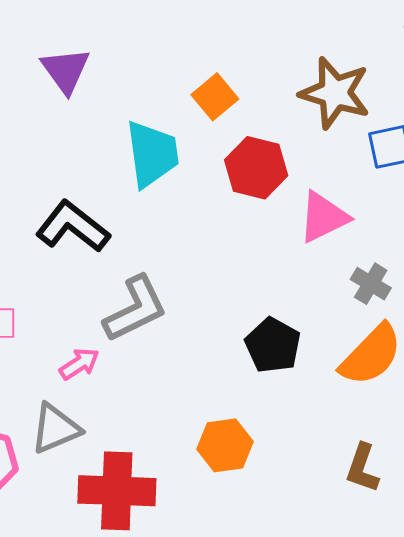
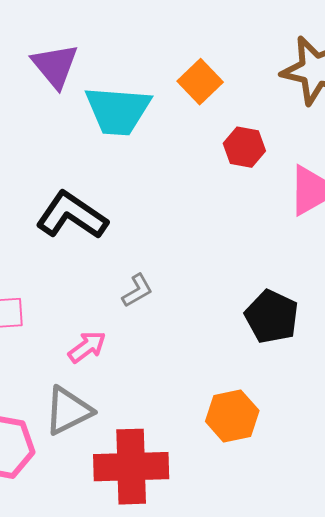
cyan trapezoid: (152, 154) -> (118, 111), moved, turned 106
red hexagon: (256, 168) -> (244, 147), size x0.7
gray L-shape: (135, 309) -> (137, 291), size x0.5

